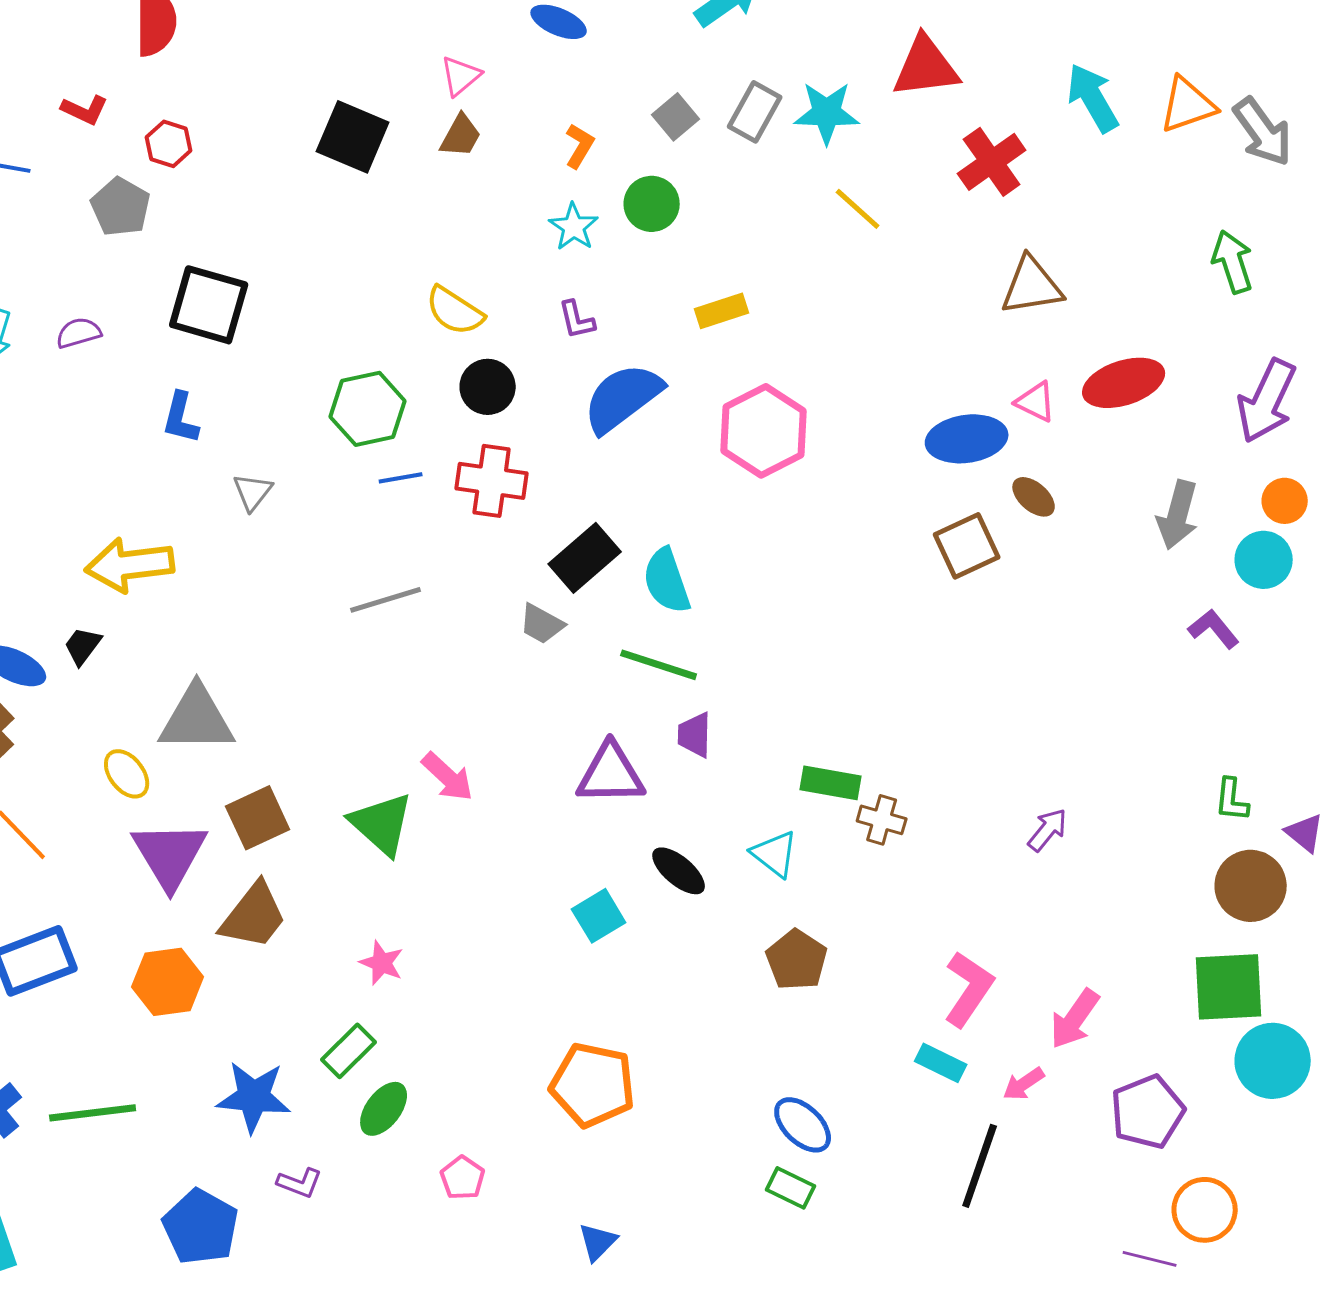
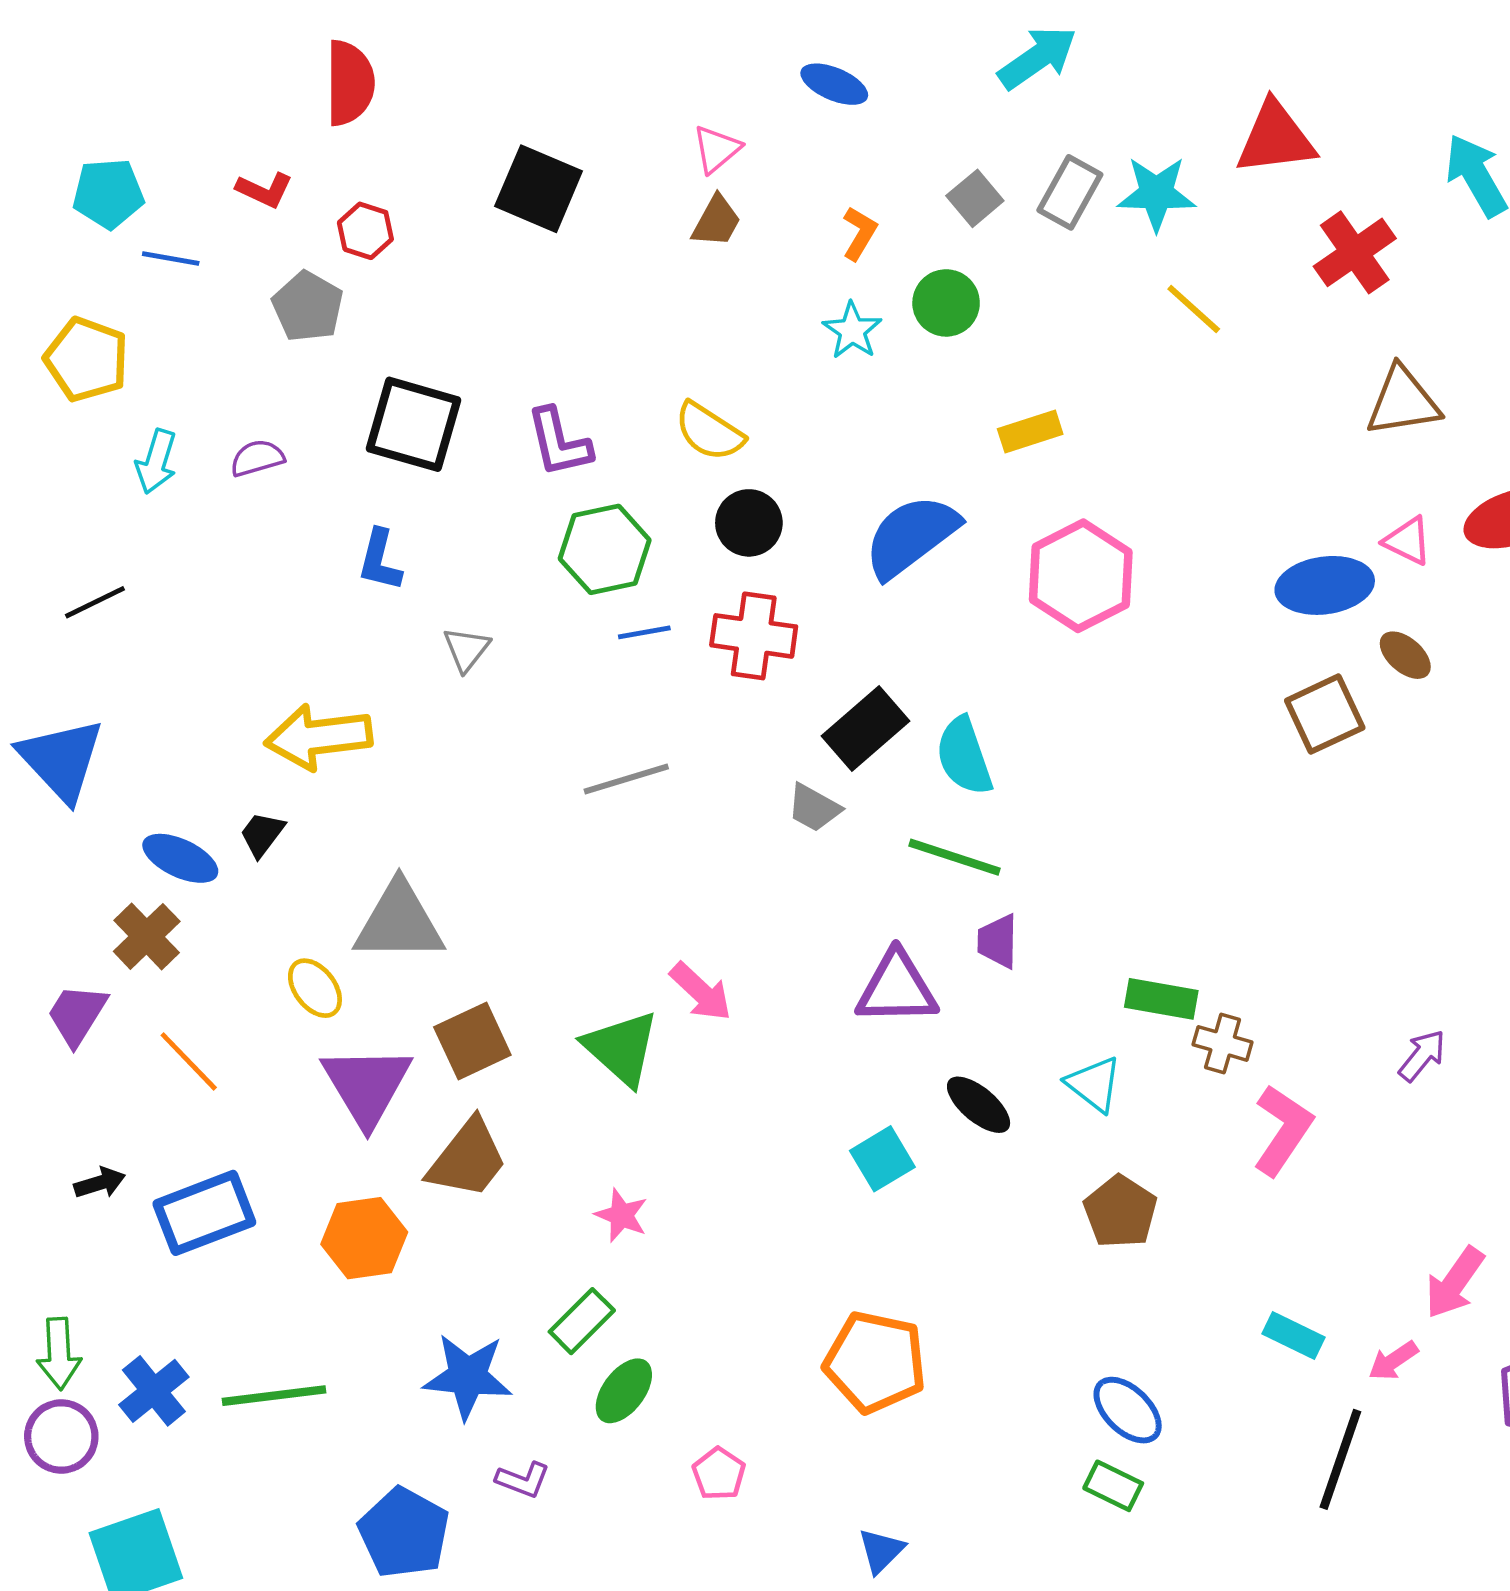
black square: (353, 137) -> (539, 189), moved
purple L-shape: (577, 320) -> (559, 442), moved, size x1.5
pink L-shape: (969, 989) -> (1283, 1130), moved

